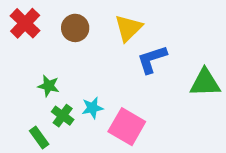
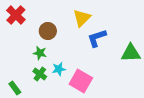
brown circle: (75, 28) -> (48, 31), moved
green star: (49, 86) -> (40, 53), moved
green rectangle: (39, 138) -> (15, 88), moved

